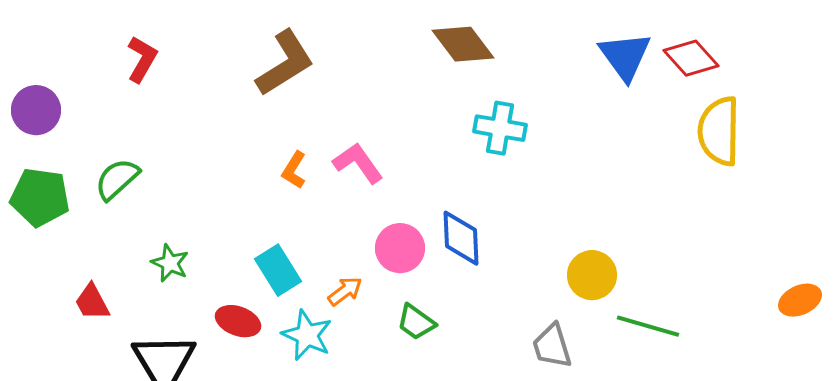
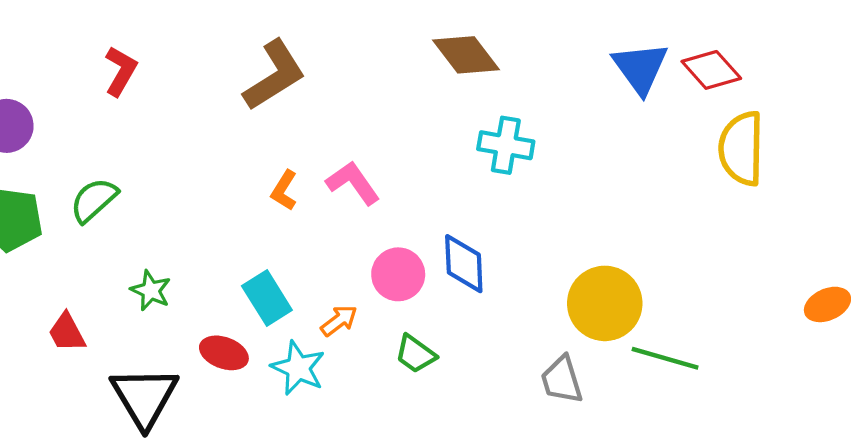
yellow circle: (592, 275) -> (605, 303), size x1.4
orange ellipse: (800, 300) -> (827, 304), moved

